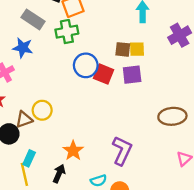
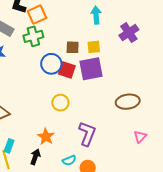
brown square: (123, 49) -> (73, 47), moved
purple square: (132, 75) -> (91, 69), size x1.4
yellow circle: (42, 110) -> (60, 103), moved

